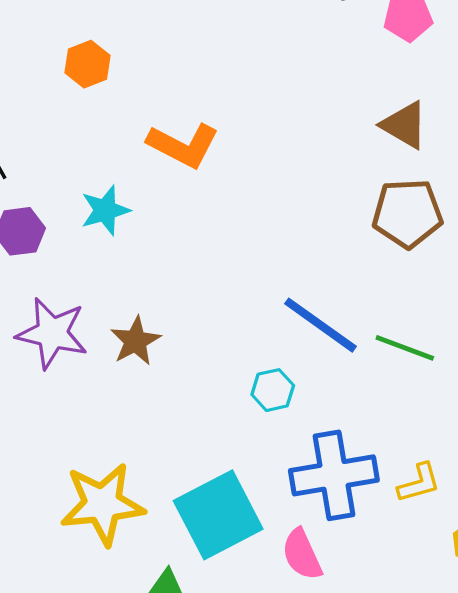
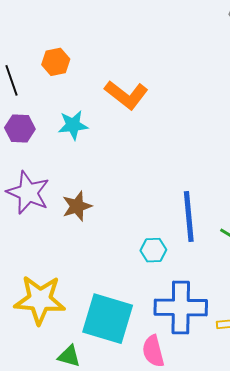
orange hexagon: (87, 64) -> (56, 62), moved
blue line: (321, 325) -> (189, 217), turned 39
cyan square: (218, 515) -> (108, 319), turned 34

